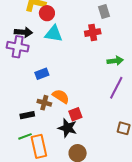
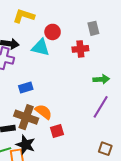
red circle: (47, 13) -> (53, 32), moved
brown cross: (44, 103) -> (26, 117), size x1.6
black star: (67, 128) -> (26, 145), moved

